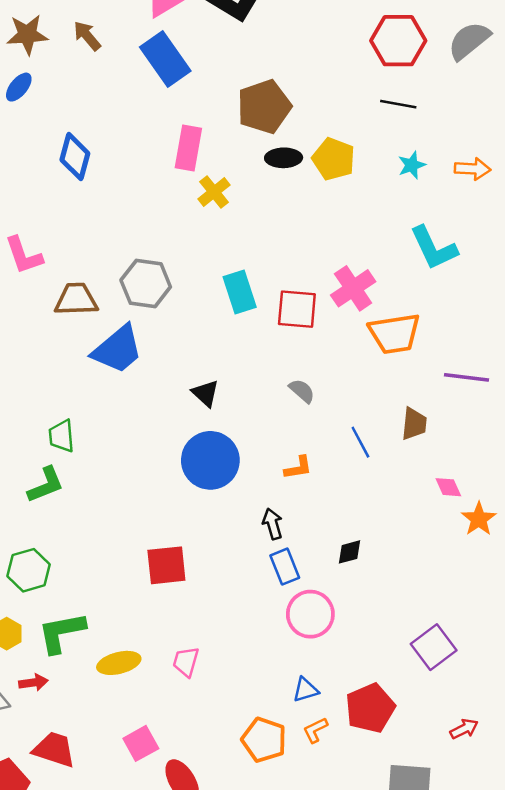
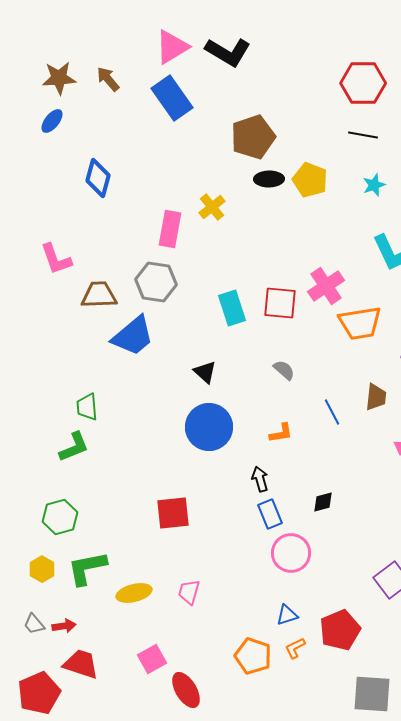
pink rectangle: (188, 148) -> (170, 229), moved
cyan rectangle: (240, 292) -> (232, 308), moved
red arrow: (33, 682) -> (64, 626), moved

